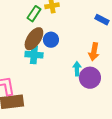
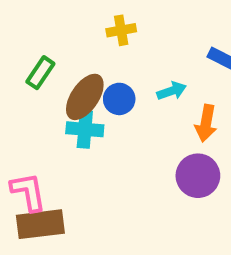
green rectangle: (34, 14) -> (40, 73), moved
cyan arrow: (77, 69) -> (172, 91), moved, turned 72

